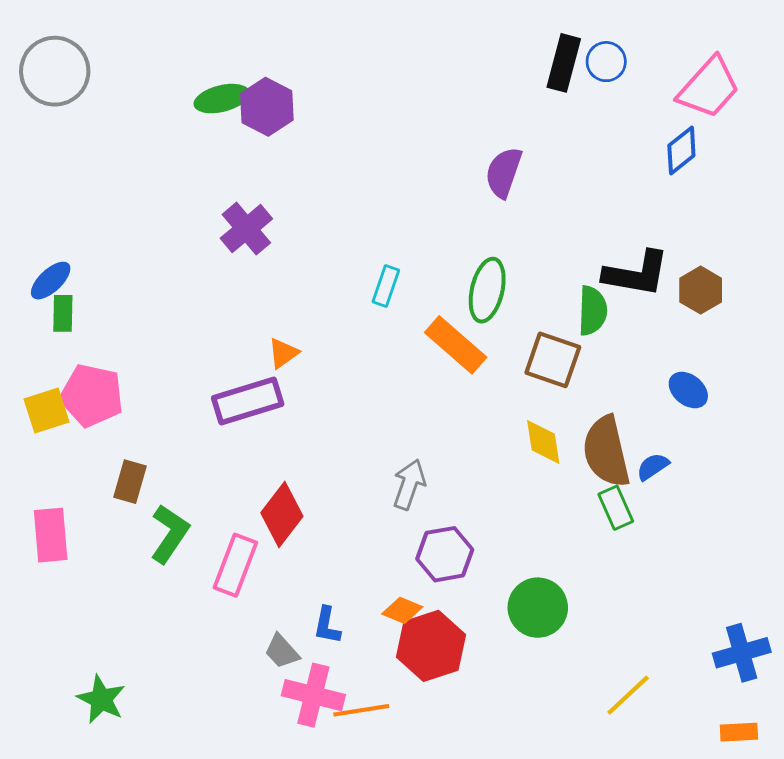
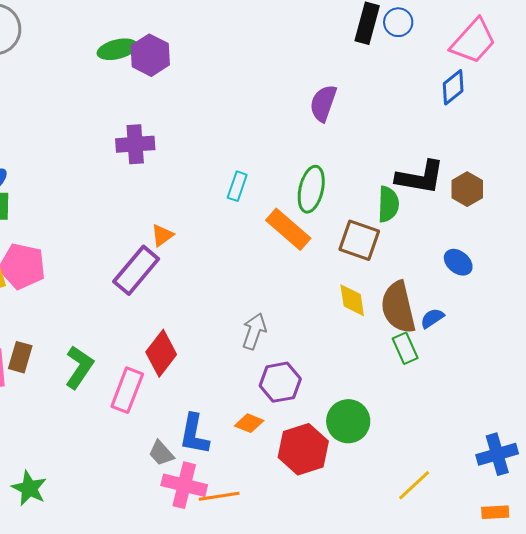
purple cross: (246, 229) -> (135, 144), turned 36
purple rectangle: (248, 401) -> (136, 270), turned -33
brown rectangle: (130, 482) -> (20, 357), moved
blue L-shape: (327, 625) -> (194, 434), size x1.5
red hexagon: (431, 646) -> (303, 449), moved

